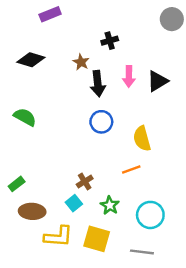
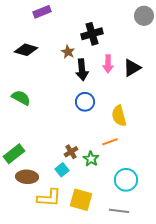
black cross: (110, 41) -> (92, 34), size x1.5
green rectangle: (17, 184) -> (14, 154), size x1.5
green star: (110, 205) -> (91, 159), moved

